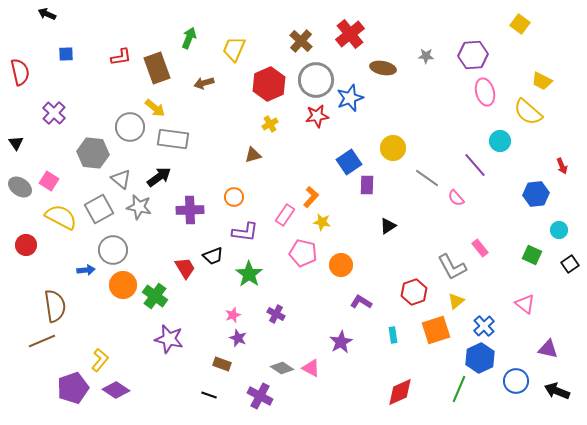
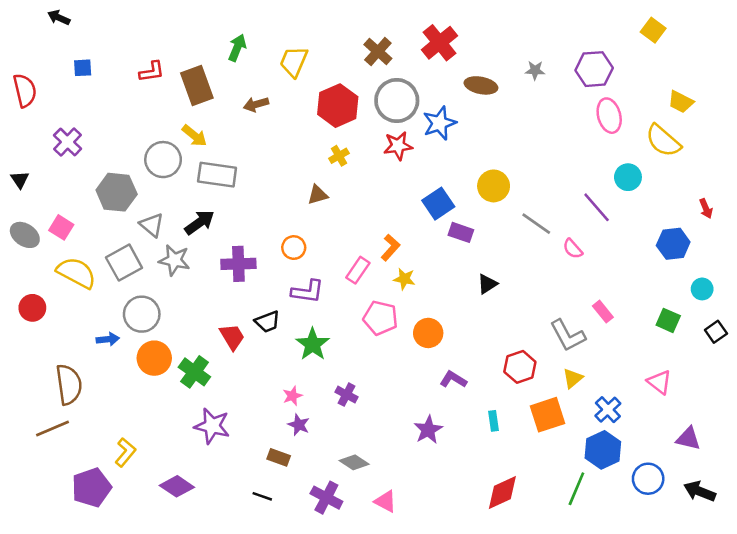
purple rectangle: (367, 185) -> (461, 232), turned -72
pink triangle: (311, 368) -> (385, 501), moved
purple diamond: (116, 390) -> (177, 486), moved

